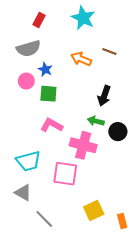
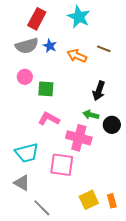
red rectangle: (39, 20) -> (37, 19), size x1.5
blue star: (45, 69) -> (50, 46), moved
orange rectangle: (122, 221) -> (112, 201), moved

